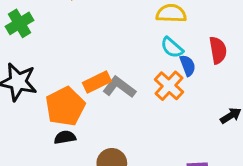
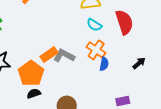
red semicircle: (218, 50) -> (124, 22), size x1.4
blue semicircle: (188, 65) -> (104, 64), moved, turned 40

